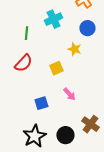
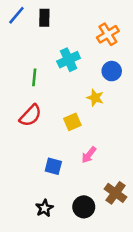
pink arrow: (69, 94) -> (89, 155), turned 80
blue square: (41, 103) -> (53, 166), turned 32
black star: (34, 136) -> (44, 208), size x0.6

